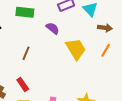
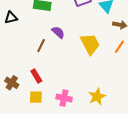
purple semicircle: (53, 28) -> (58, 32), moved

